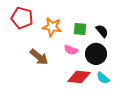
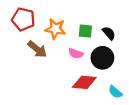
brown arrow: (39, 57) -> (37, 49), moved
cyan semicircle: (103, 78) -> (115, 92), moved

